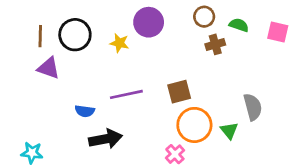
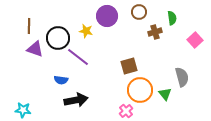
brown circle: (204, 17) -> (139, 12), moved
green semicircle: (239, 25) -> (172, 18), turned 64
pink square: (278, 32) -> (195, 40), moved, turned 35
black circle: (75, 35) -> (58, 38), moved
purple line: (126, 94) -> (78, 57), moved, turned 50

